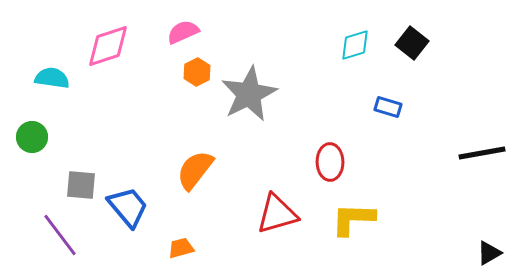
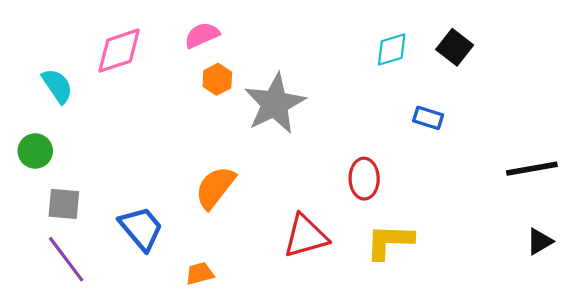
cyan semicircle: (52, 78) -> (57, 86), turned 48
gray square: (81, 185) -> (64, 204), moved
black triangle: (489, 253) -> (540, 241), moved

